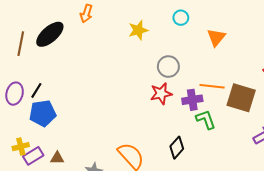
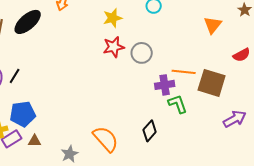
orange triangle: (216, 37) -> (213, 25), moved
red star: (161, 94) -> (114, 47), moved
blue pentagon: (43, 113) -> (23, 114), moved

